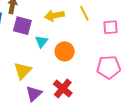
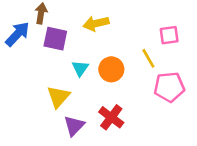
yellow line: (84, 13) -> (148, 58), moved
cyan triangle: (42, 42) -> (80, 68), moved

